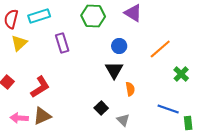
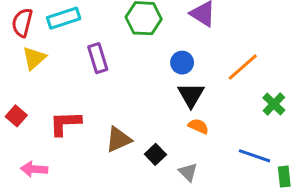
black triangle: (114, 70) -> (191, 95), moved
red L-shape: (40, 87) -> (65, 123), turned -150
orange semicircle: (130, 89) -> (198, 126), turned -56
brown triangle: (42, 116) -> (118, 140), moved

